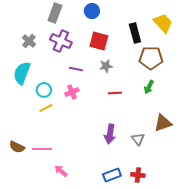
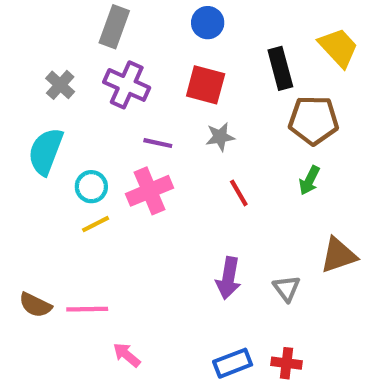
blue circle: (92, 11) -> (208, 23), moved
pink cross: (72, 92) -> (149, 191), size x1.5
red line: (115, 93) -> (239, 193), turned 64

